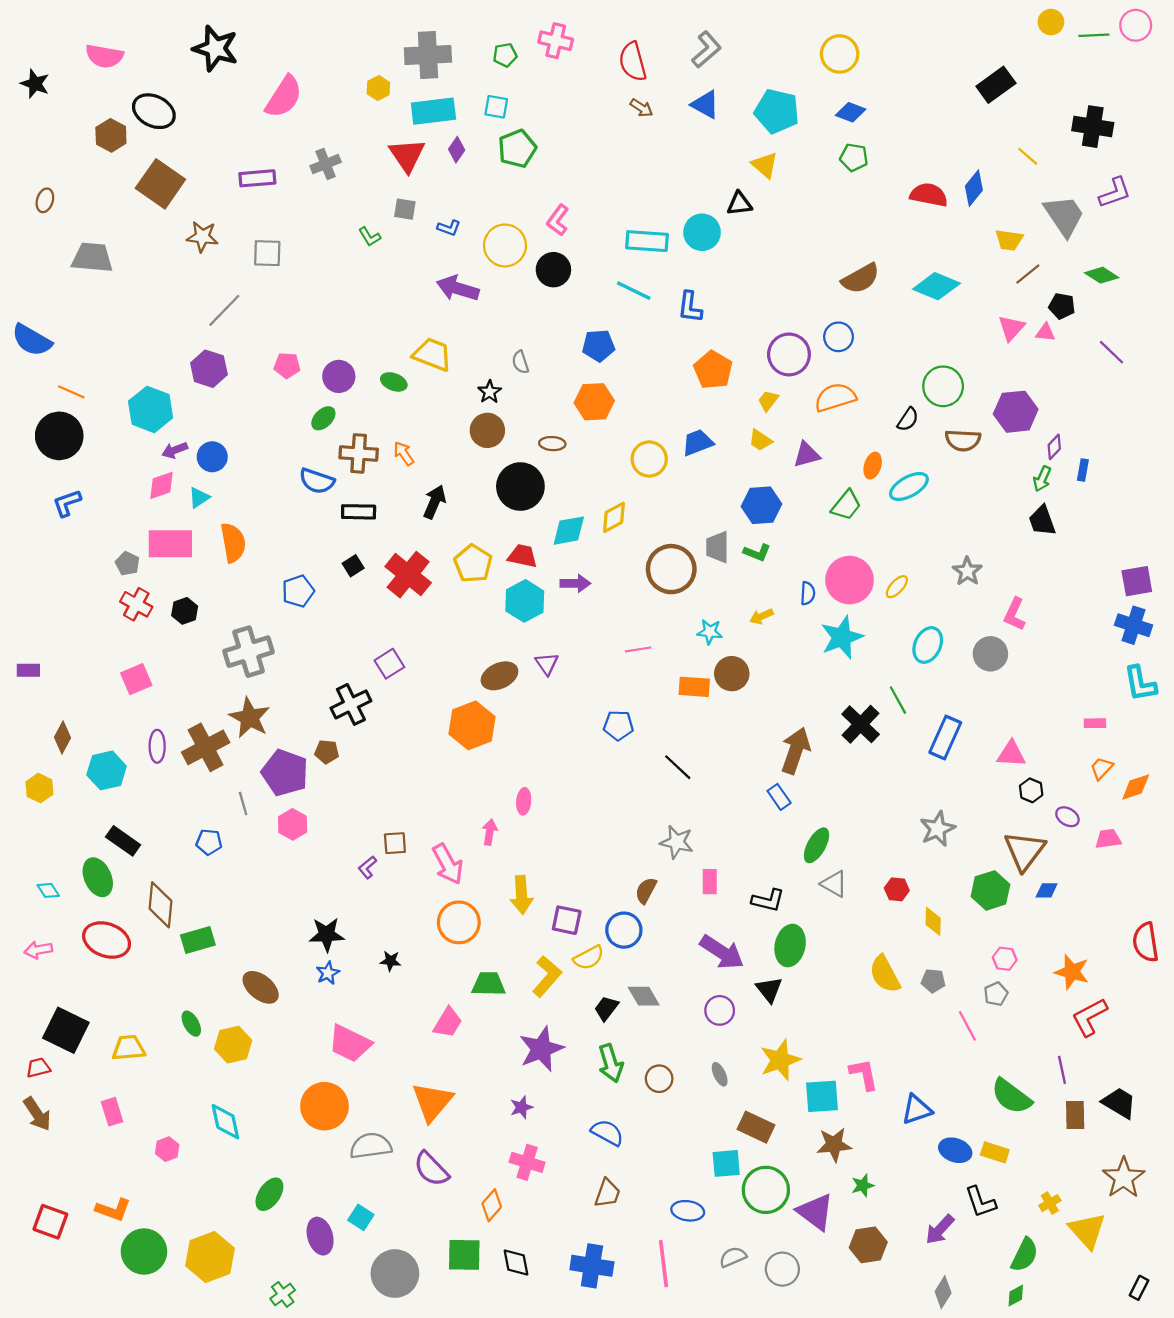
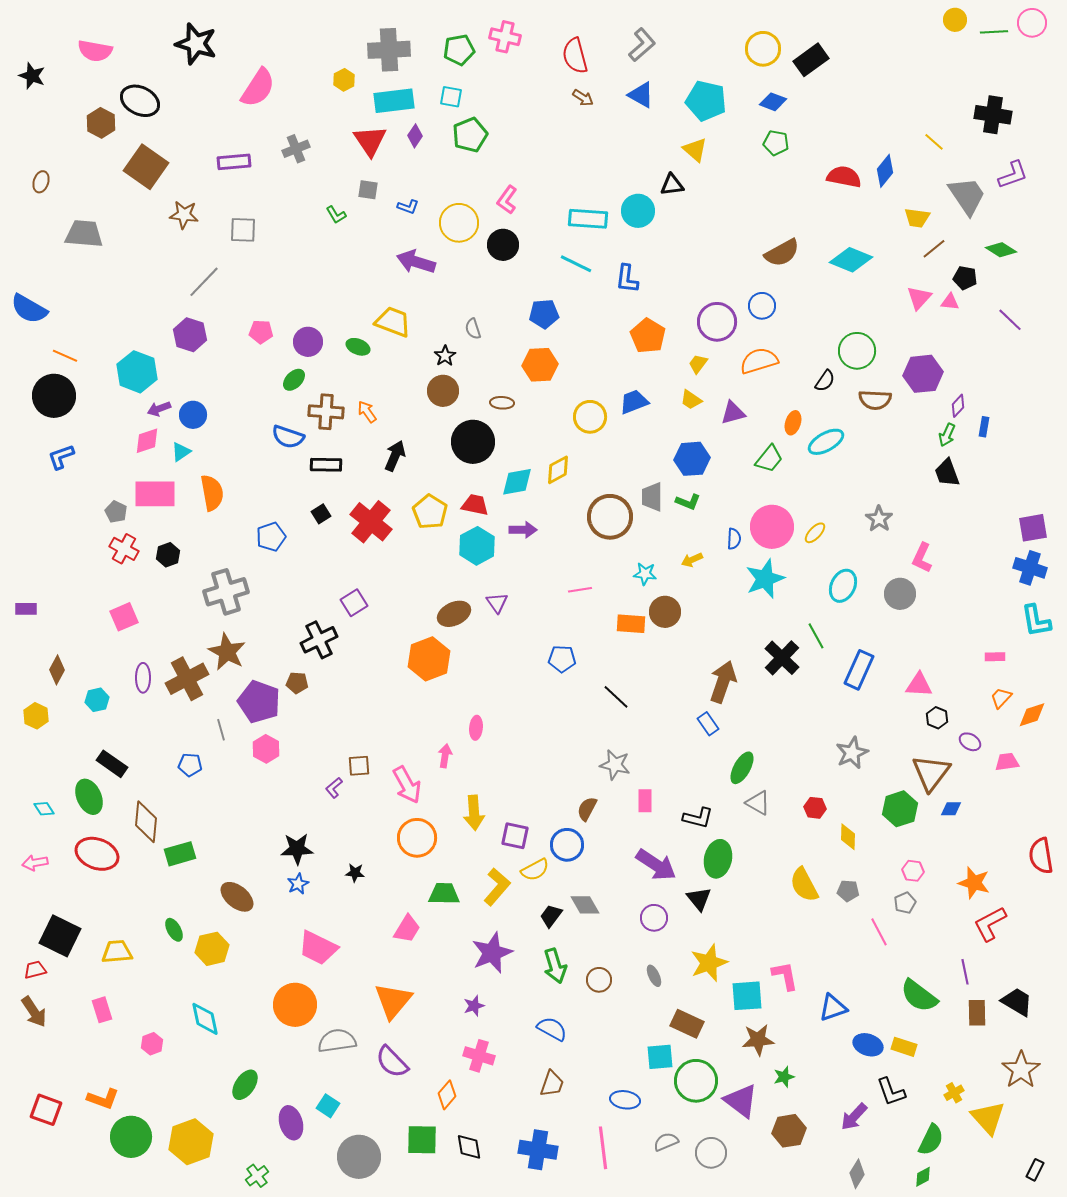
green pentagon: (505, 55) -> (459, 50), size x1.4
black rectangle: (996, 85) -> (811, 60), moved
cyan hexagon: (107, 770) -> (97, 700), size x0.7

